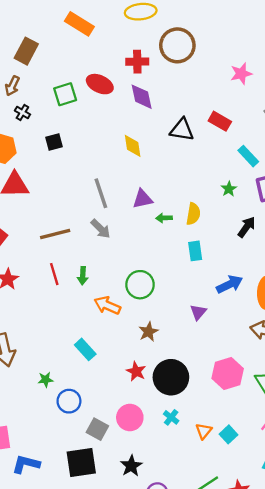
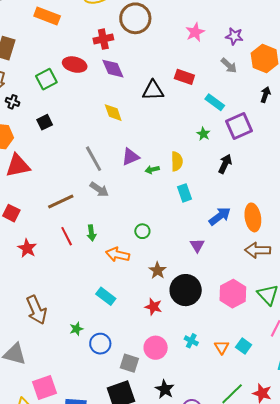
green circle: (140, 285) -> (142, 231), size x0.6
black circle: (171, 377) -> (186, 290), moved

